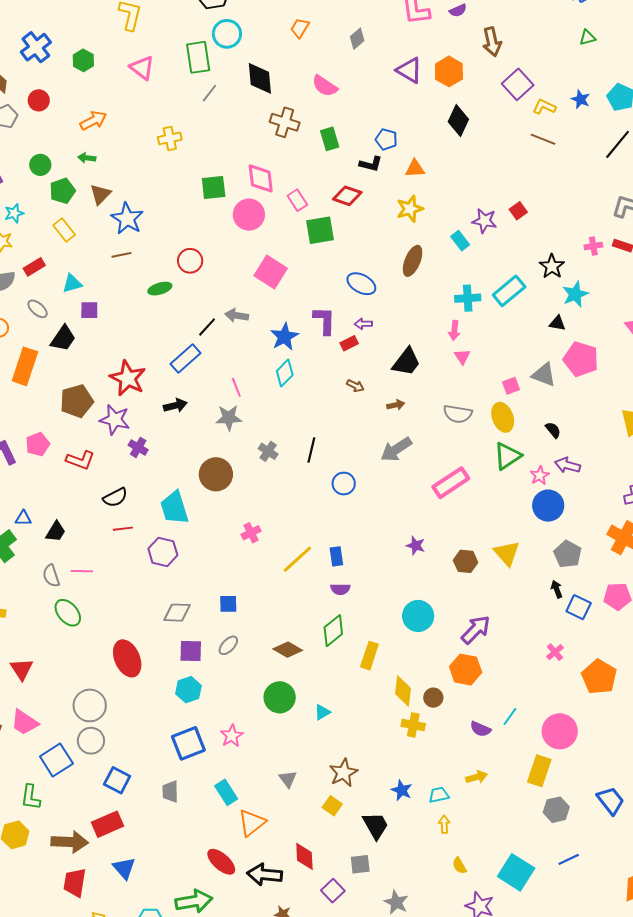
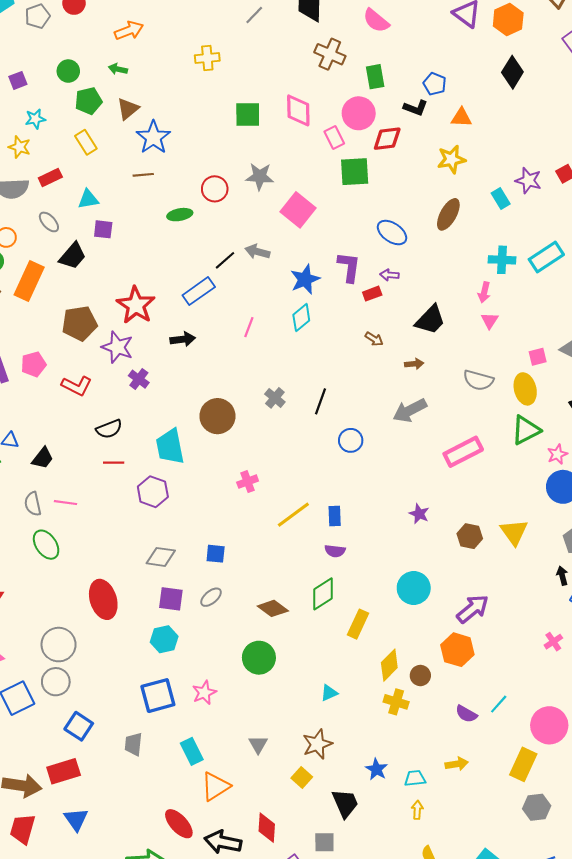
red diamond: (347, 196) -> (387, 139), turned -32
pink circle: (249, 215) -> (359, 113), moved
pink line: (236, 387) -> (249, 327), turned 36
gray star: (229, 418) -> (260, 176), moved
yellow diamond: (403, 691) -> (389, 665), turned 32
cyan triangle: (322, 712) -> (329, 693), moved

